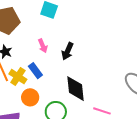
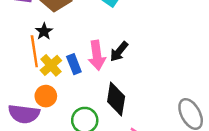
pink arrow: (43, 46) -> (97, 55), moved, size x1.6
orange circle: (30, 97) -> (46, 96), moved

